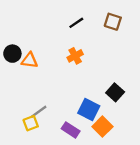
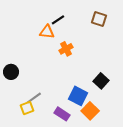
black line: (76, 23) -> (58, 20), moved
black circle: (12, 54) -> (11, 72), moved
orange triangle: (30, 60) -> (47, 32), moved

